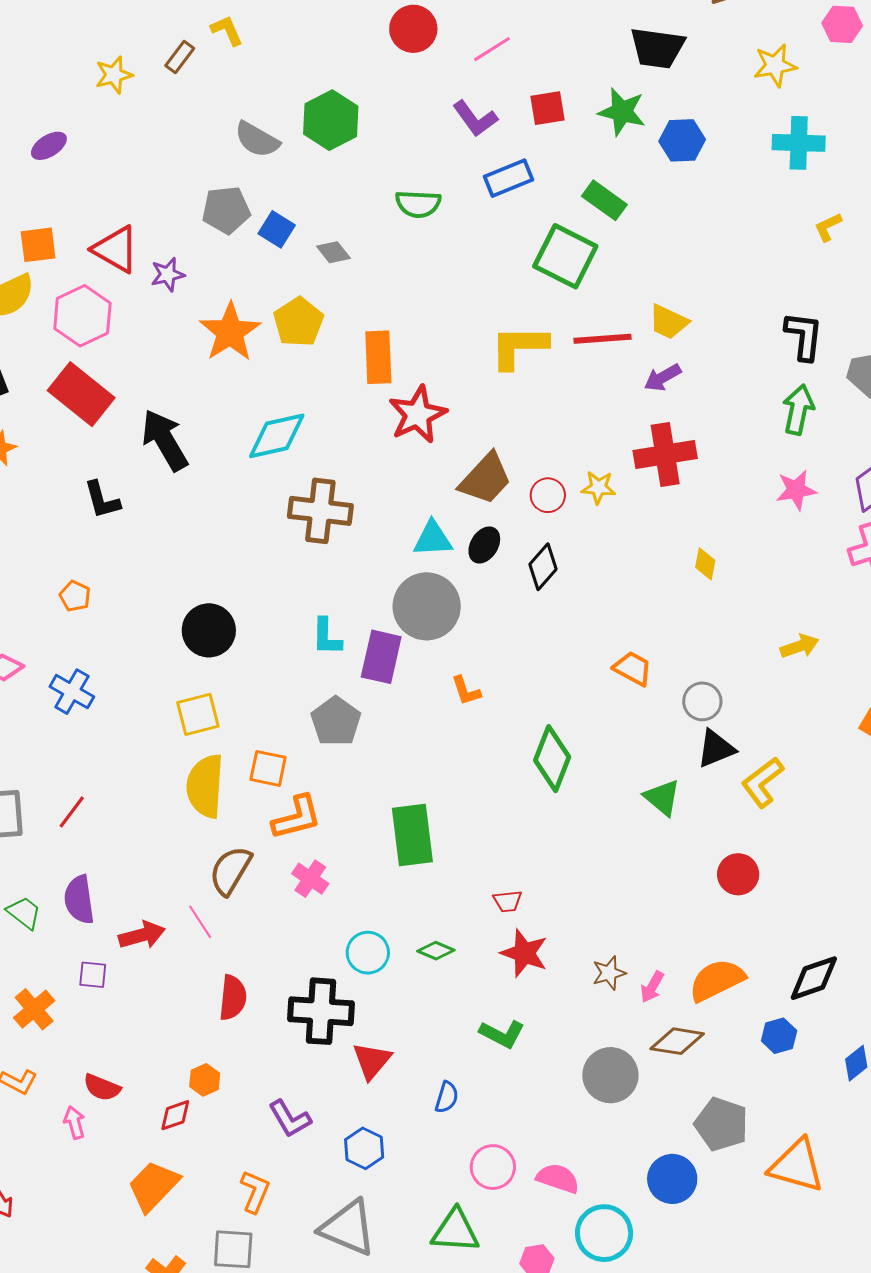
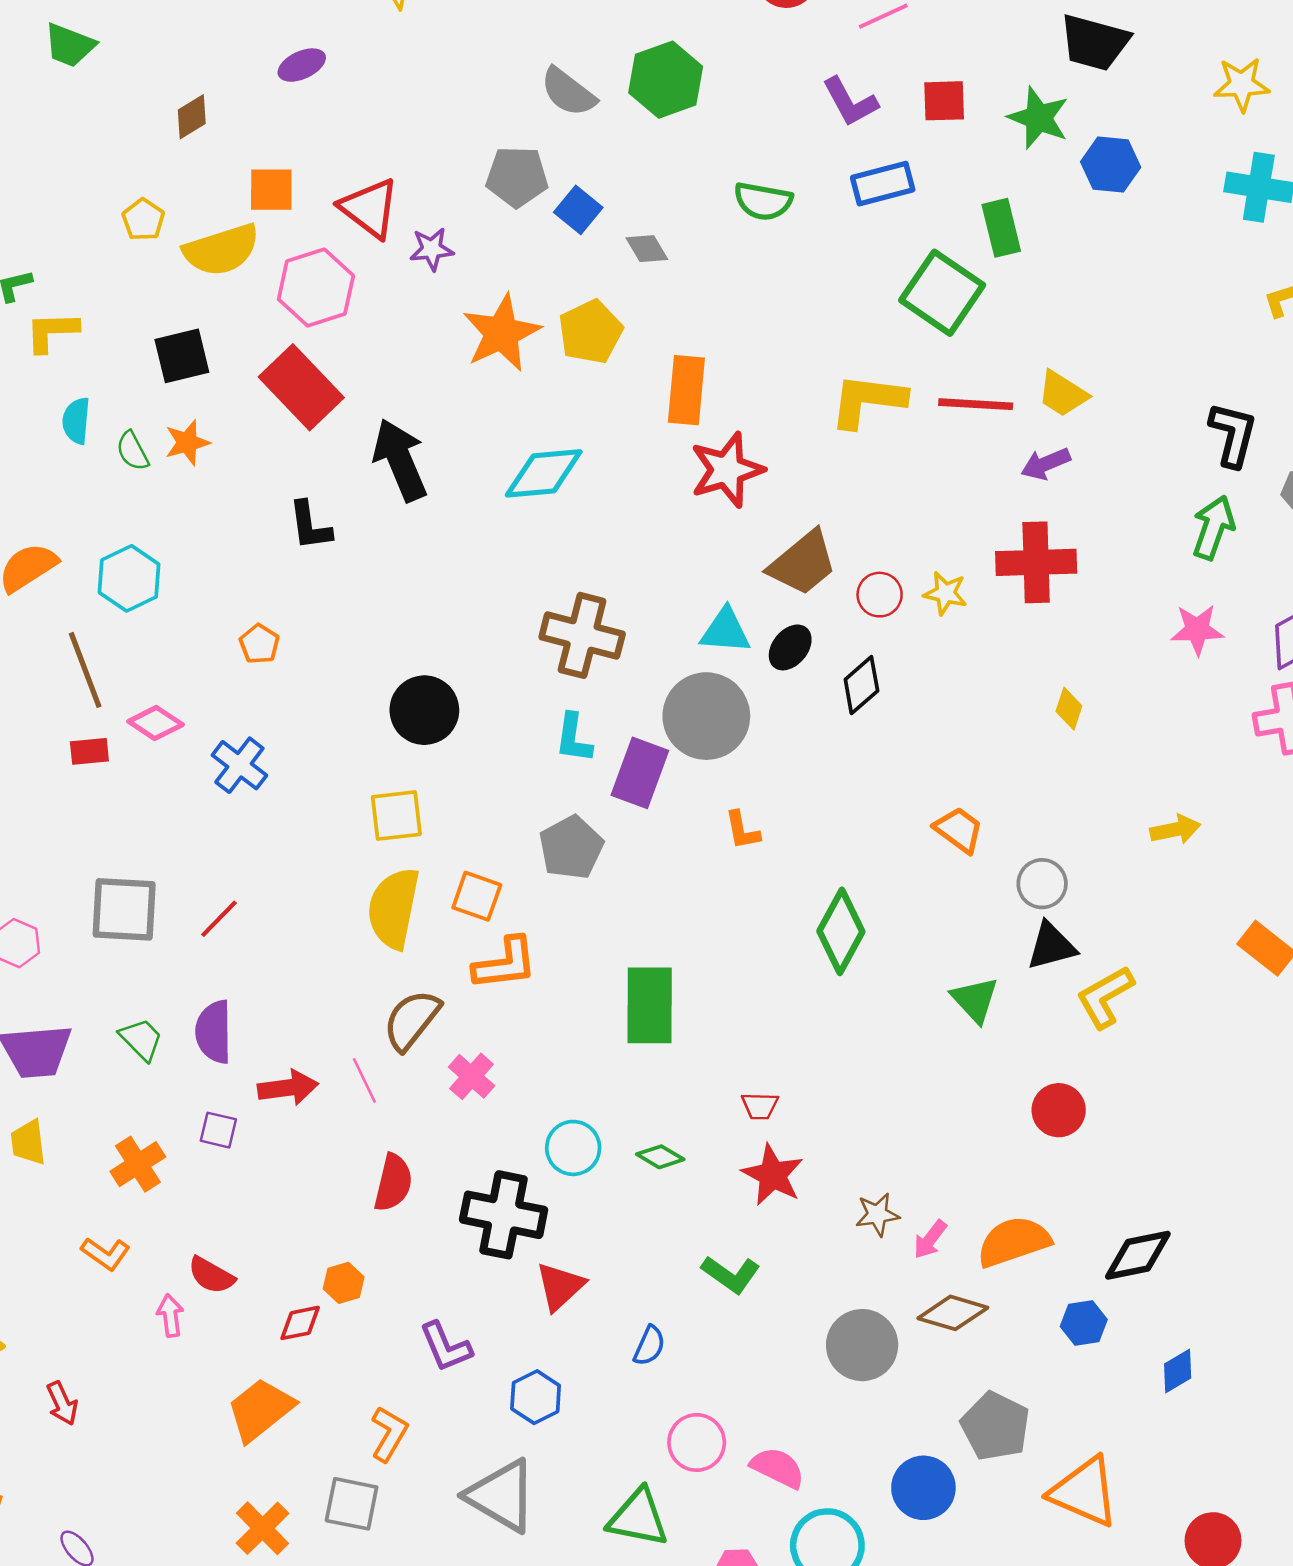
green rectangle: (604, 200) -> (1001, 228), turned 33
brown cross: (320, 511) -> (582, 635), moved
pink cross: (310, 879) -> (472, 1076), moved

